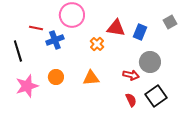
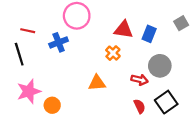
red line: (36, 28) -> (28, 31), moved
orange cross: (97, 44) -> (113, 53), moved
orange circle: (56, 77) -> (52, 105), moved

